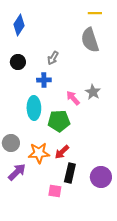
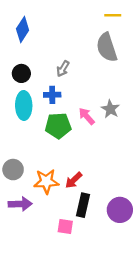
cyan ellipse: (34, 108) -> (24, 105), moved
green pentagon: (59, 121) -> (58, 126), moved
purple arrow: (17, 172) -> (20, 204), turned 42

